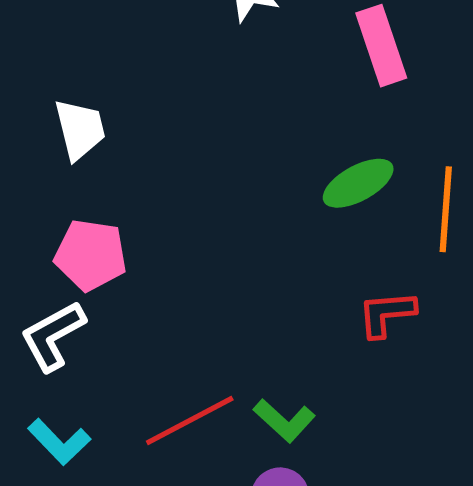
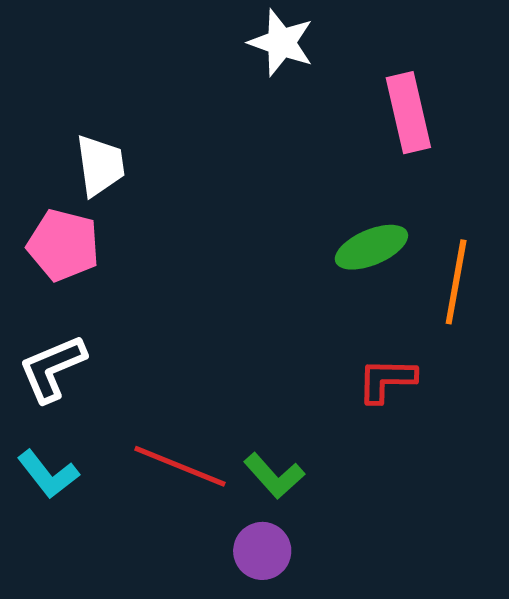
pink pentagon: (91, 255) -> (63, 245), moved
red line: (190, 420) -> (180, 466), turned 44

